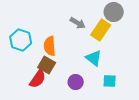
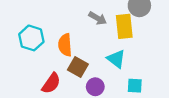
yellow rectangle: (101, 30) -> (124, 26), turned -40
brown square: (47, 65) -> (78, 67), moved

